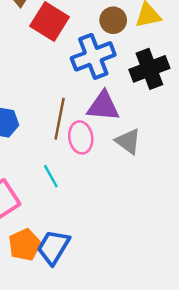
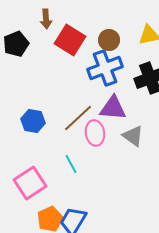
brown circle: (113, 20) -> (109, 40), moved
brown line: (60, 119) -> (78, 118), turned 36

